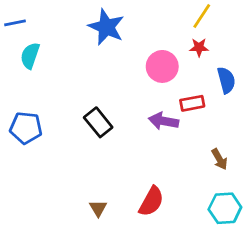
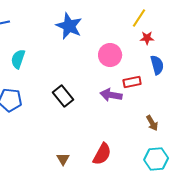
red star: (199, 47) -> (147, 38), moved
cyan semicircle: (30, 56) -> (18, 59), moved

